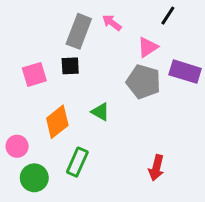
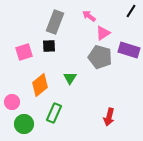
black line: (168, 16) -> (131, 11), moved
pink arrow: (112, 23) -> (89, 16), moved
green triangle: (100, 112) -> (70, 78), turned 32

